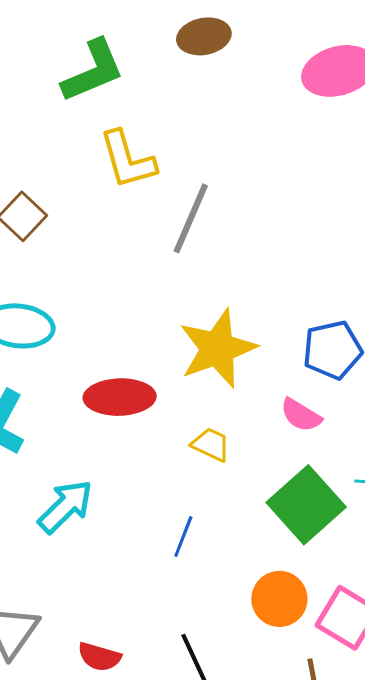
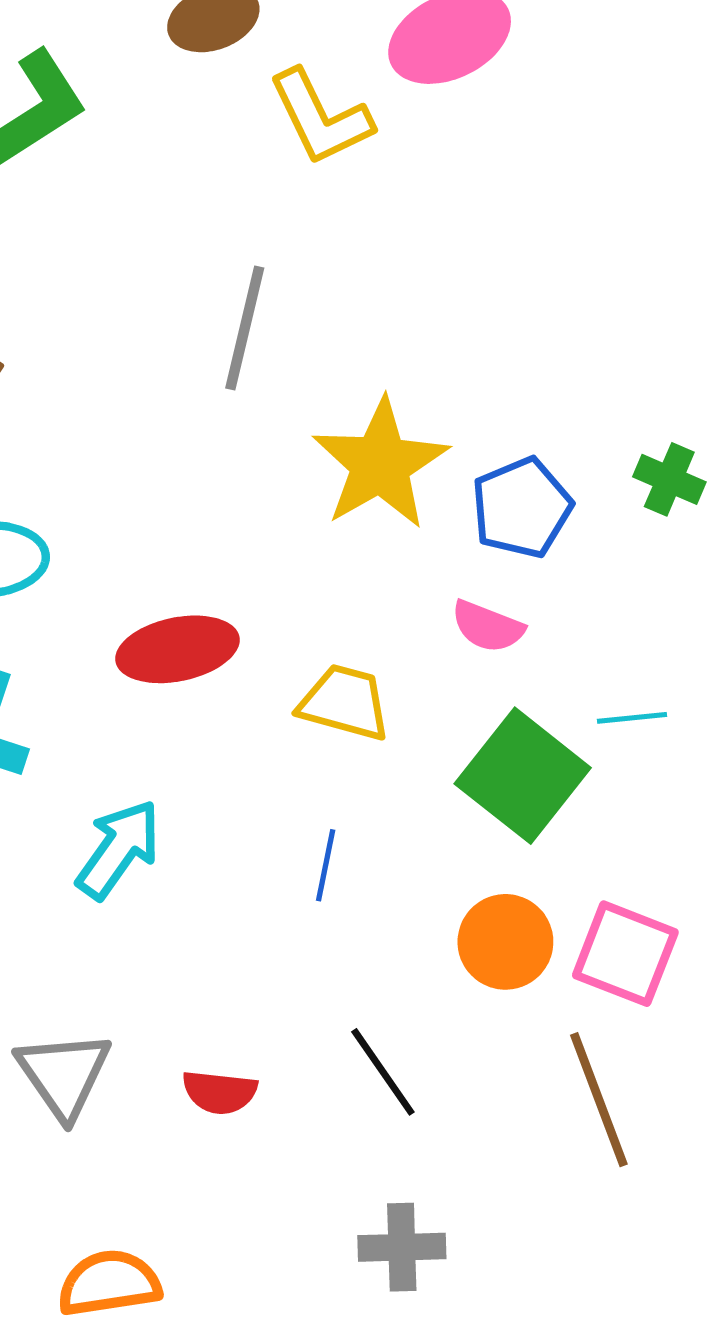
yellow L-shape: (128, 160) -> (320, 117), moved
yellow star: (218, 349) -> (380, 464), moved
yellow trapezoid: (211, 445) -> (345, 702), size x1.4

